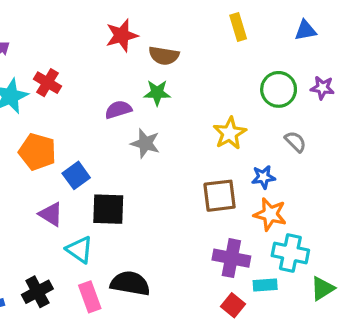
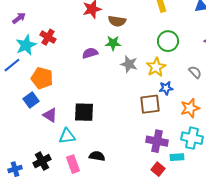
green circle: (279, 89) -> (168, 41), moved
gray star: (145, 143) -> (129, 64), moved
blue square: (76, 175) -> (31, 100), moved
blue star: (263, 177) -> (166, 88), moved
orange star: (270, 214) -> (190, 108), moved, turned -30
cyan triangle: (80, 250) -> (67, 136), turned -42
black semicircle: (130, 283) -> (97, 156), size x0.7

